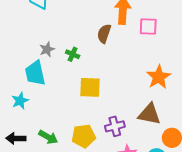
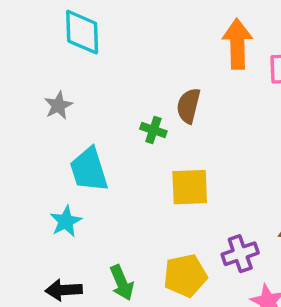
brown semicircle: (104, 34) -> (188, 106), moved
gray star: (47, 49) -> (58, 105), moved
green arrow: (48, 137) -> (122, 283), turned 42

